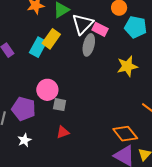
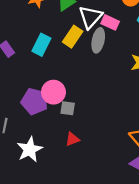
yellow rectangle: (51, 39) -> (73, 37), moved
purple pentagon: (24, 109) -> (34, 101), moved
white star: (24, 140) -> (30, 149), size x1.6

